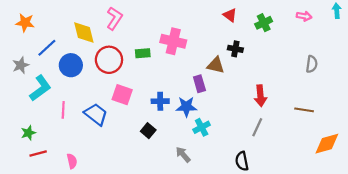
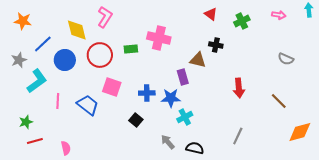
gray semicircle: (312, 64) -> (286, 59), turned 105
brown line: (304, 110) -> (279, 101), turned 36
gray line: (257, 127) -> (238, 136), moved
black semicircle: (242, 161) -> (195, 148), moved, turned 114

